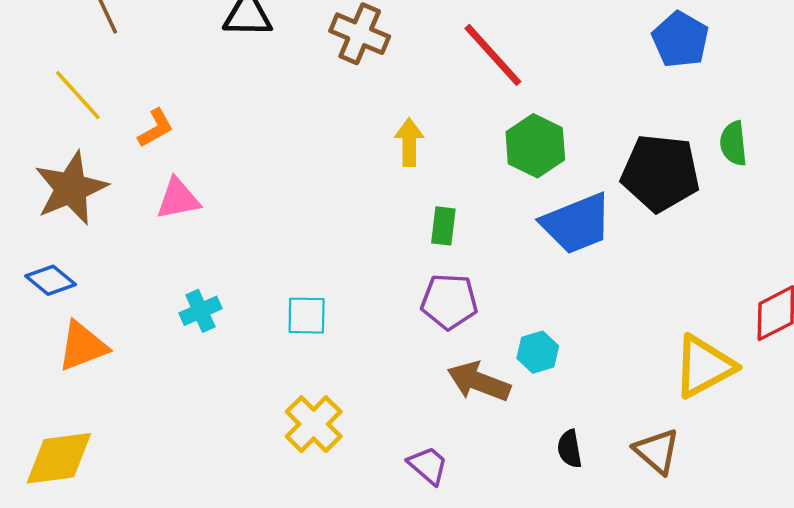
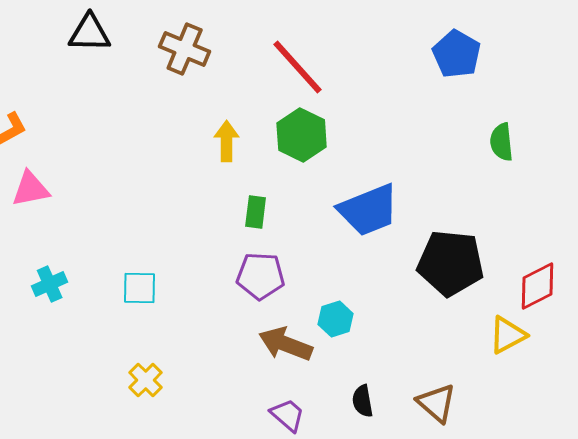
green hexagon: (535, 146) -> (302, 135), moved
black pentagon: (660, 173) -> (451, 263), moved
yellow triangle: (704, 366) -> (508, 335), moved, size x0.7
yellow cross: (314, 424) -> (146, 380), size x0.7
purple trapezoid: (428, 465) -> (288, 415), moved

